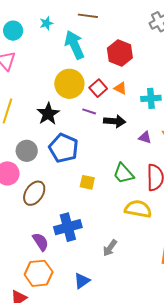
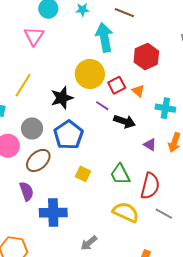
brown ellipse: (34, 193) -> (38, 160), moved
purple semicircle: (41, 242) -> (27, 191), moved

